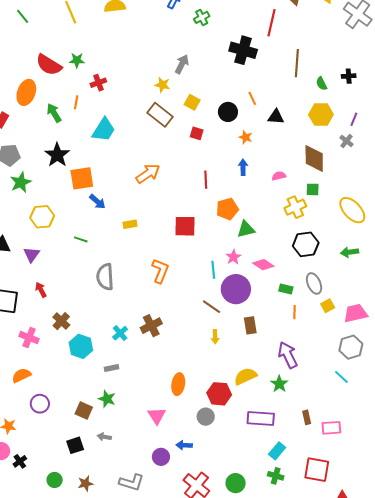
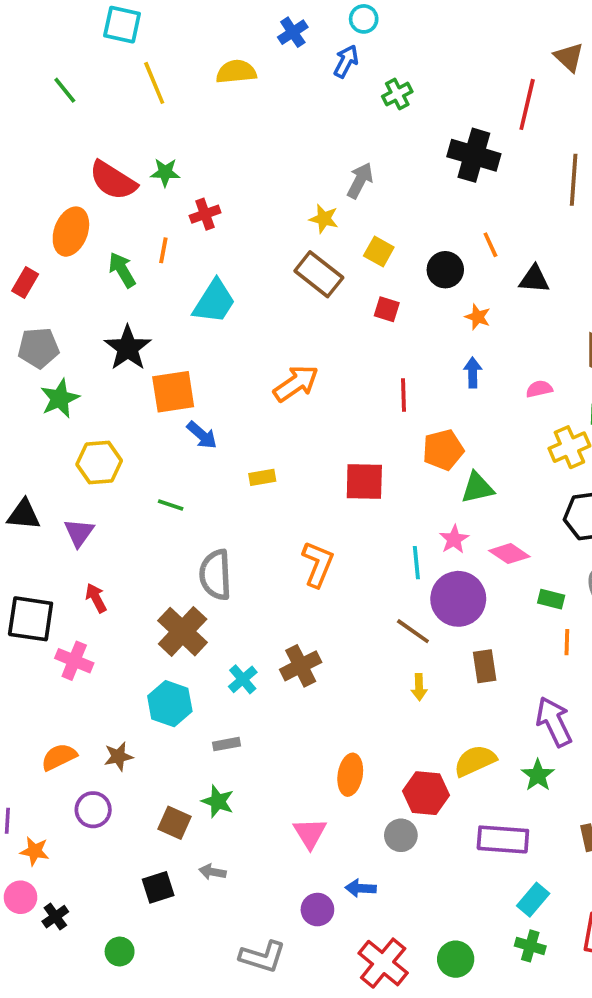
brown cross: (61, 321) -> (183, 632), moved, size x1.5
pink cross: (29, 338) -> (74, 661), moved
brown star: (85, 484) -> (118, 756), moved

